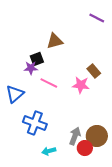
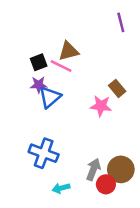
purple line: (97, 18) -> (121, 22), turned 49
black square: (37, 59) -> (39, 62), moved
pink line: (49, 83) -> (61, 66), moved
blue triangle: (15, 94) -> (50, 97), moved

